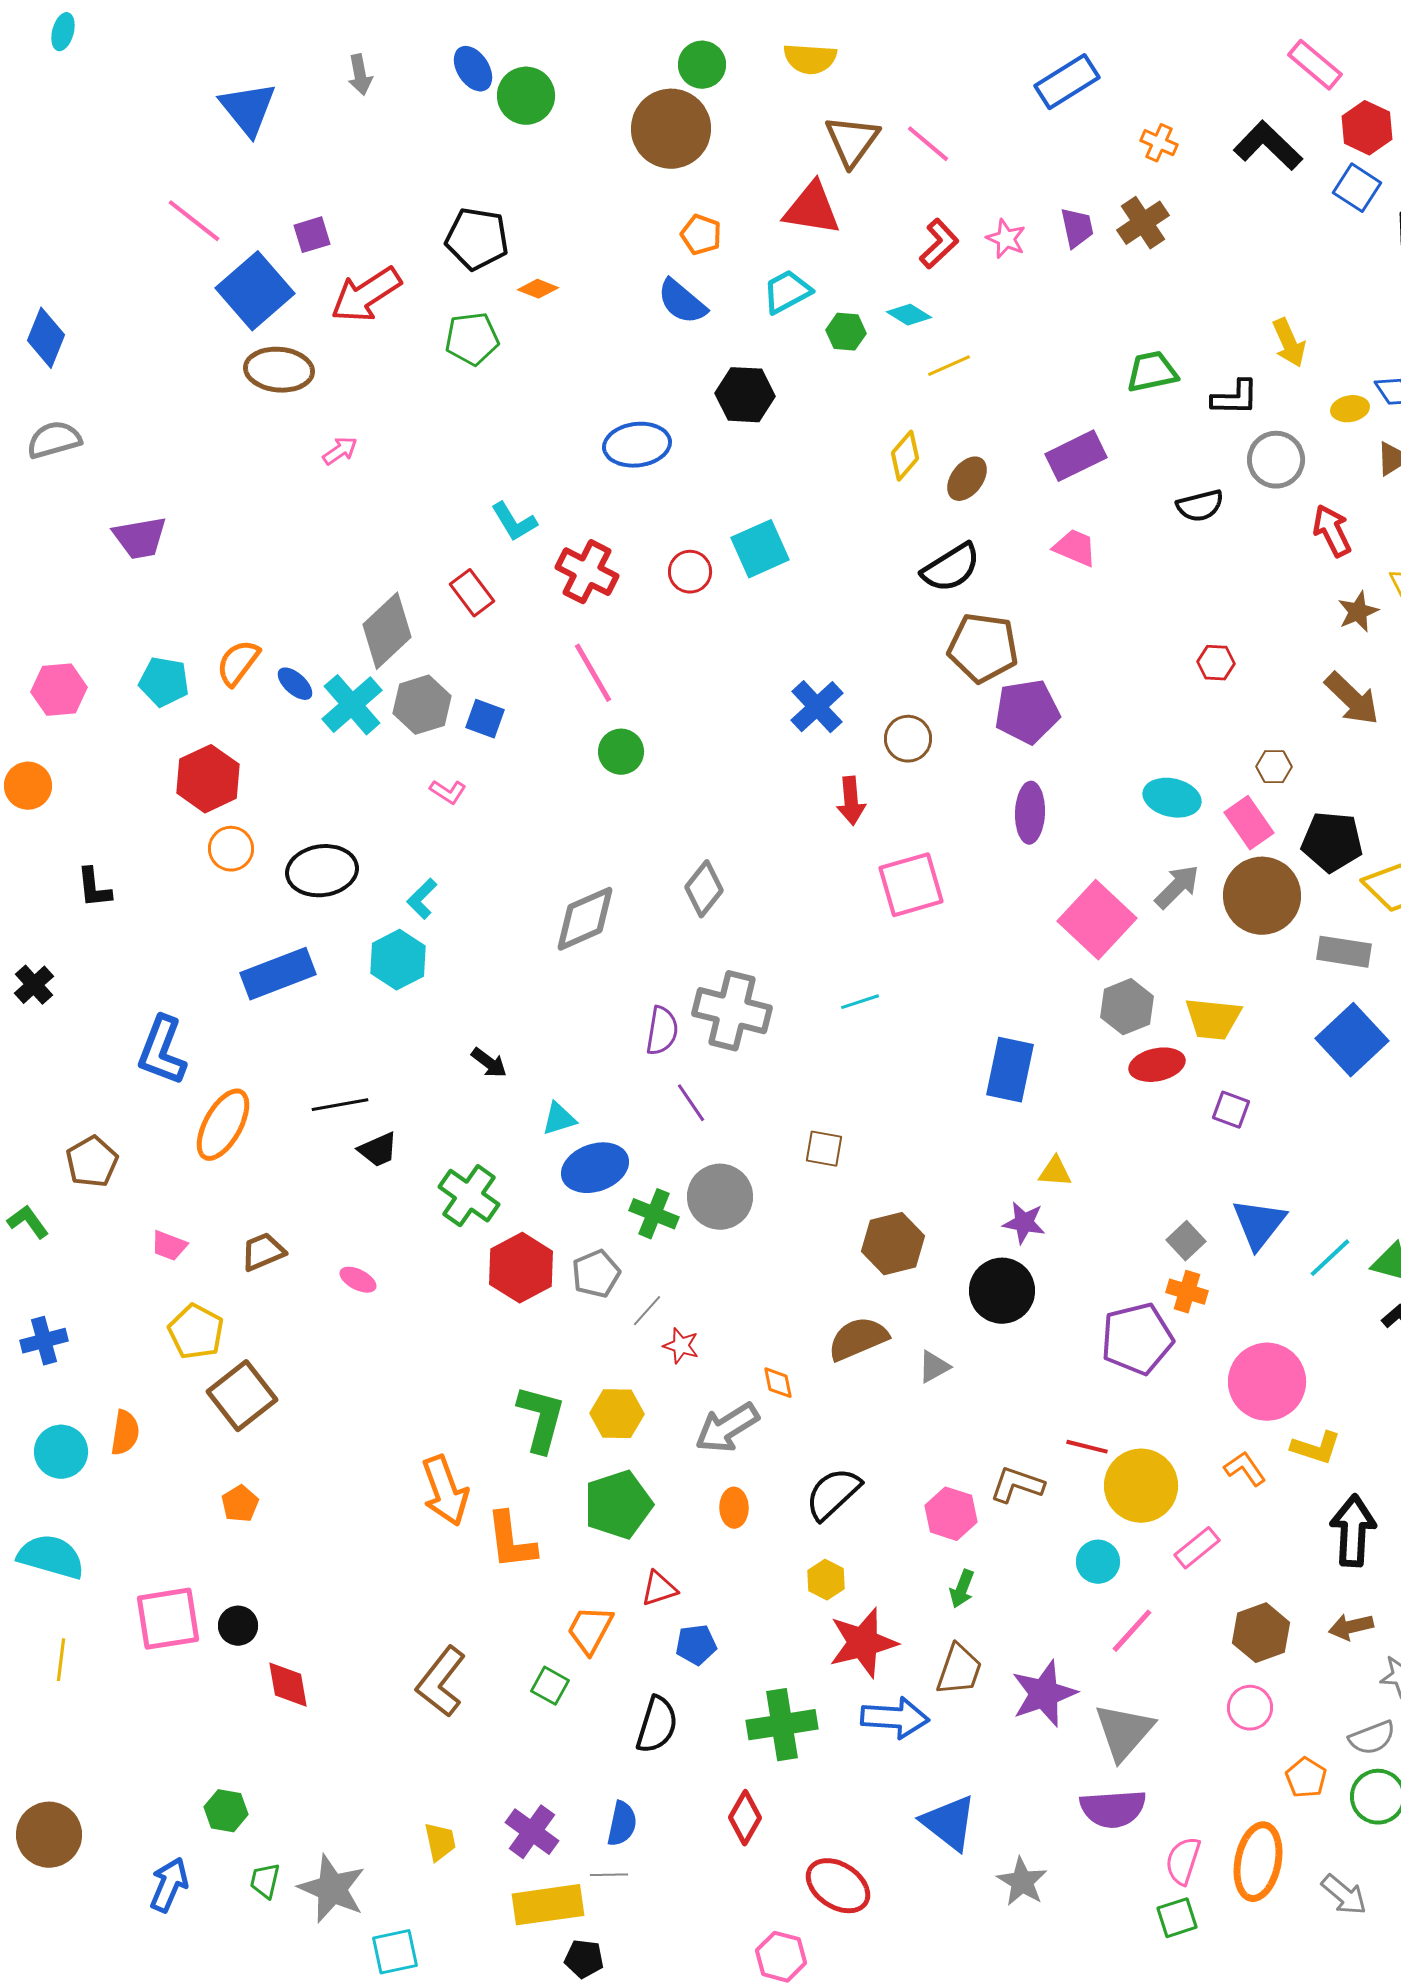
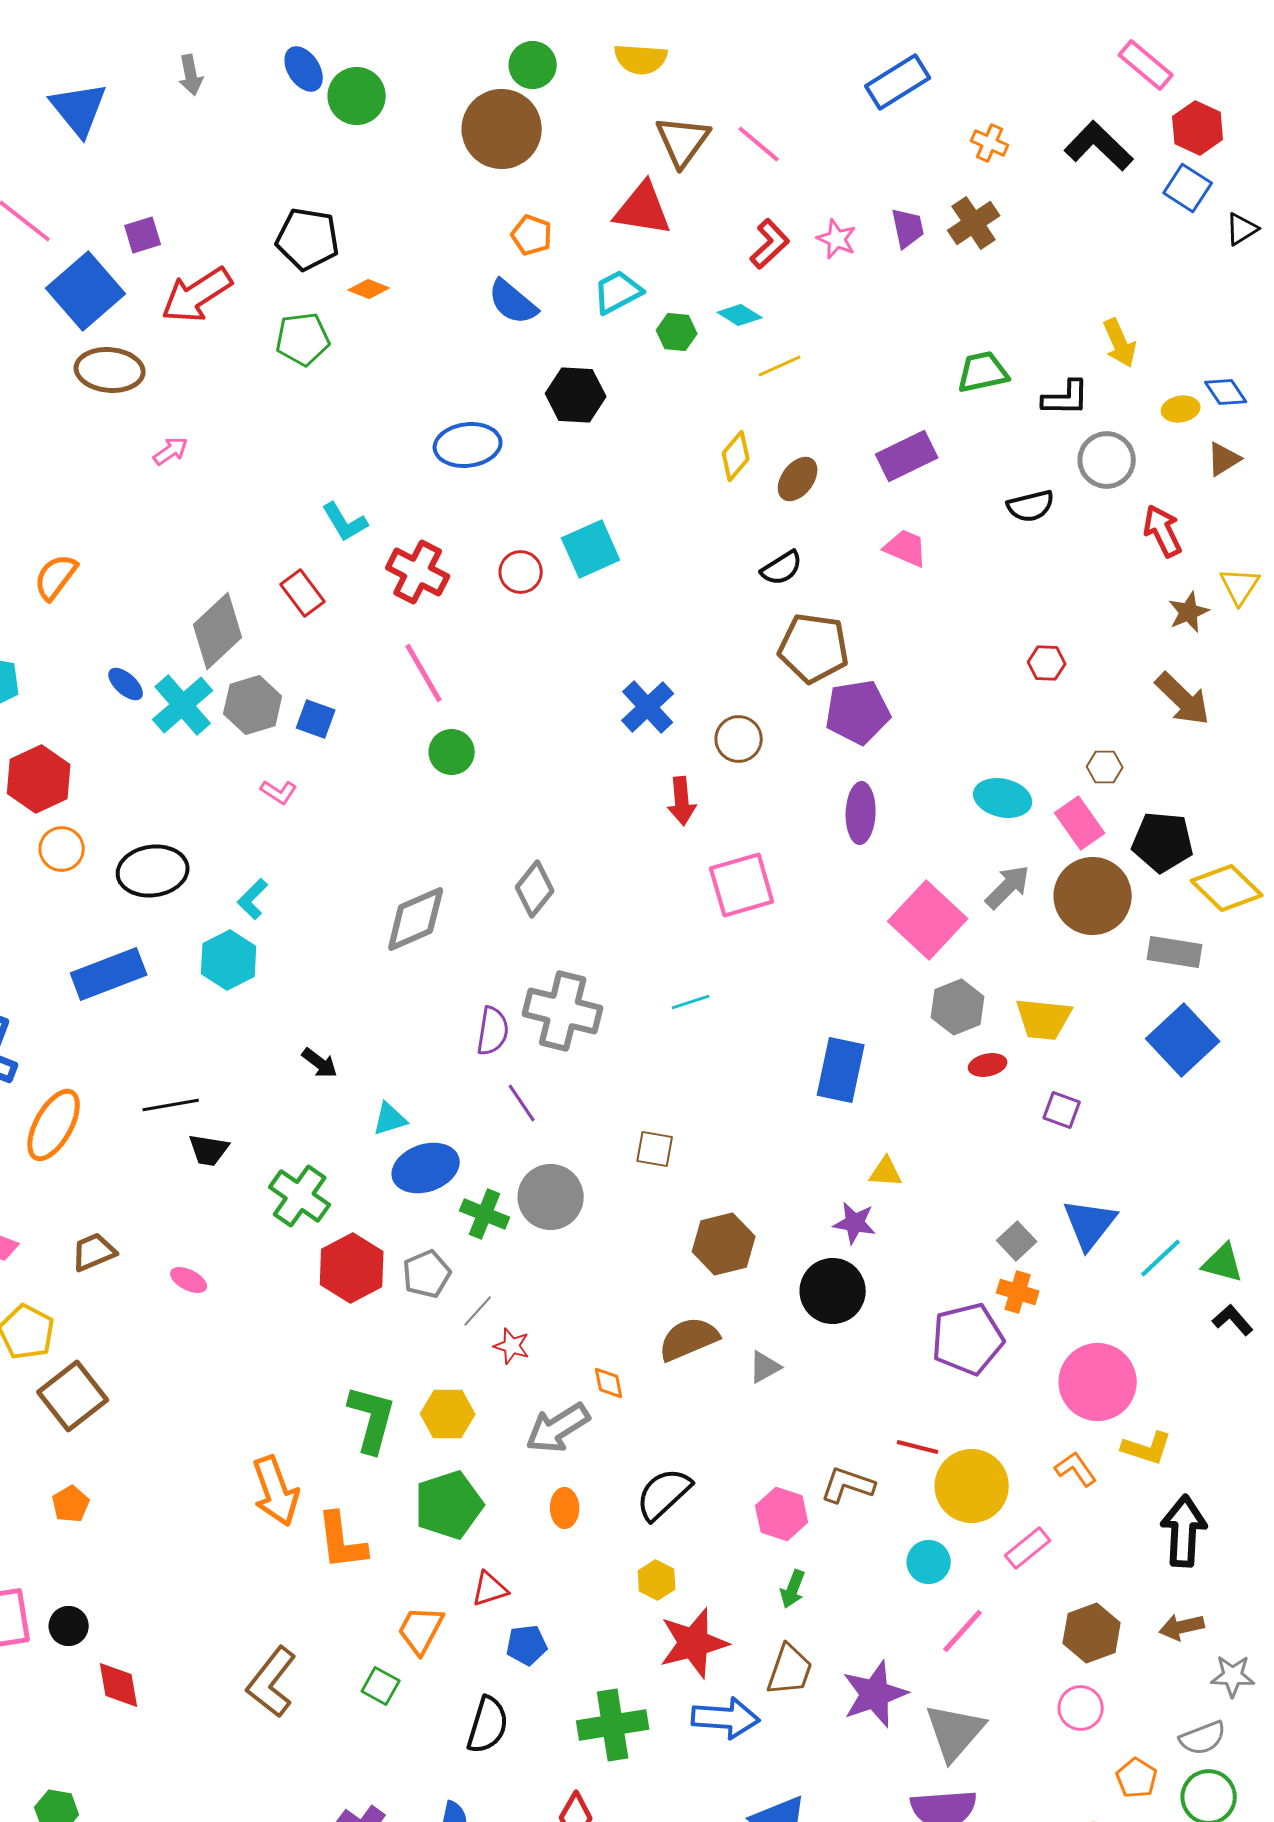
black semicircle: (951, 568) -> (782, 568), size x0.7
orange semicircle: (238, 663) -> (56, 577), moved
red ellipse: (1157, 1065) -> (988, 1065), size x0.7
black trapezoid: (378, 1150) -> (209, 1150), turned 33

